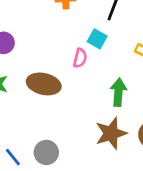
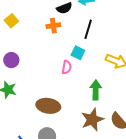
brown ellipse: (44, 84) -> (48, 106), moved

